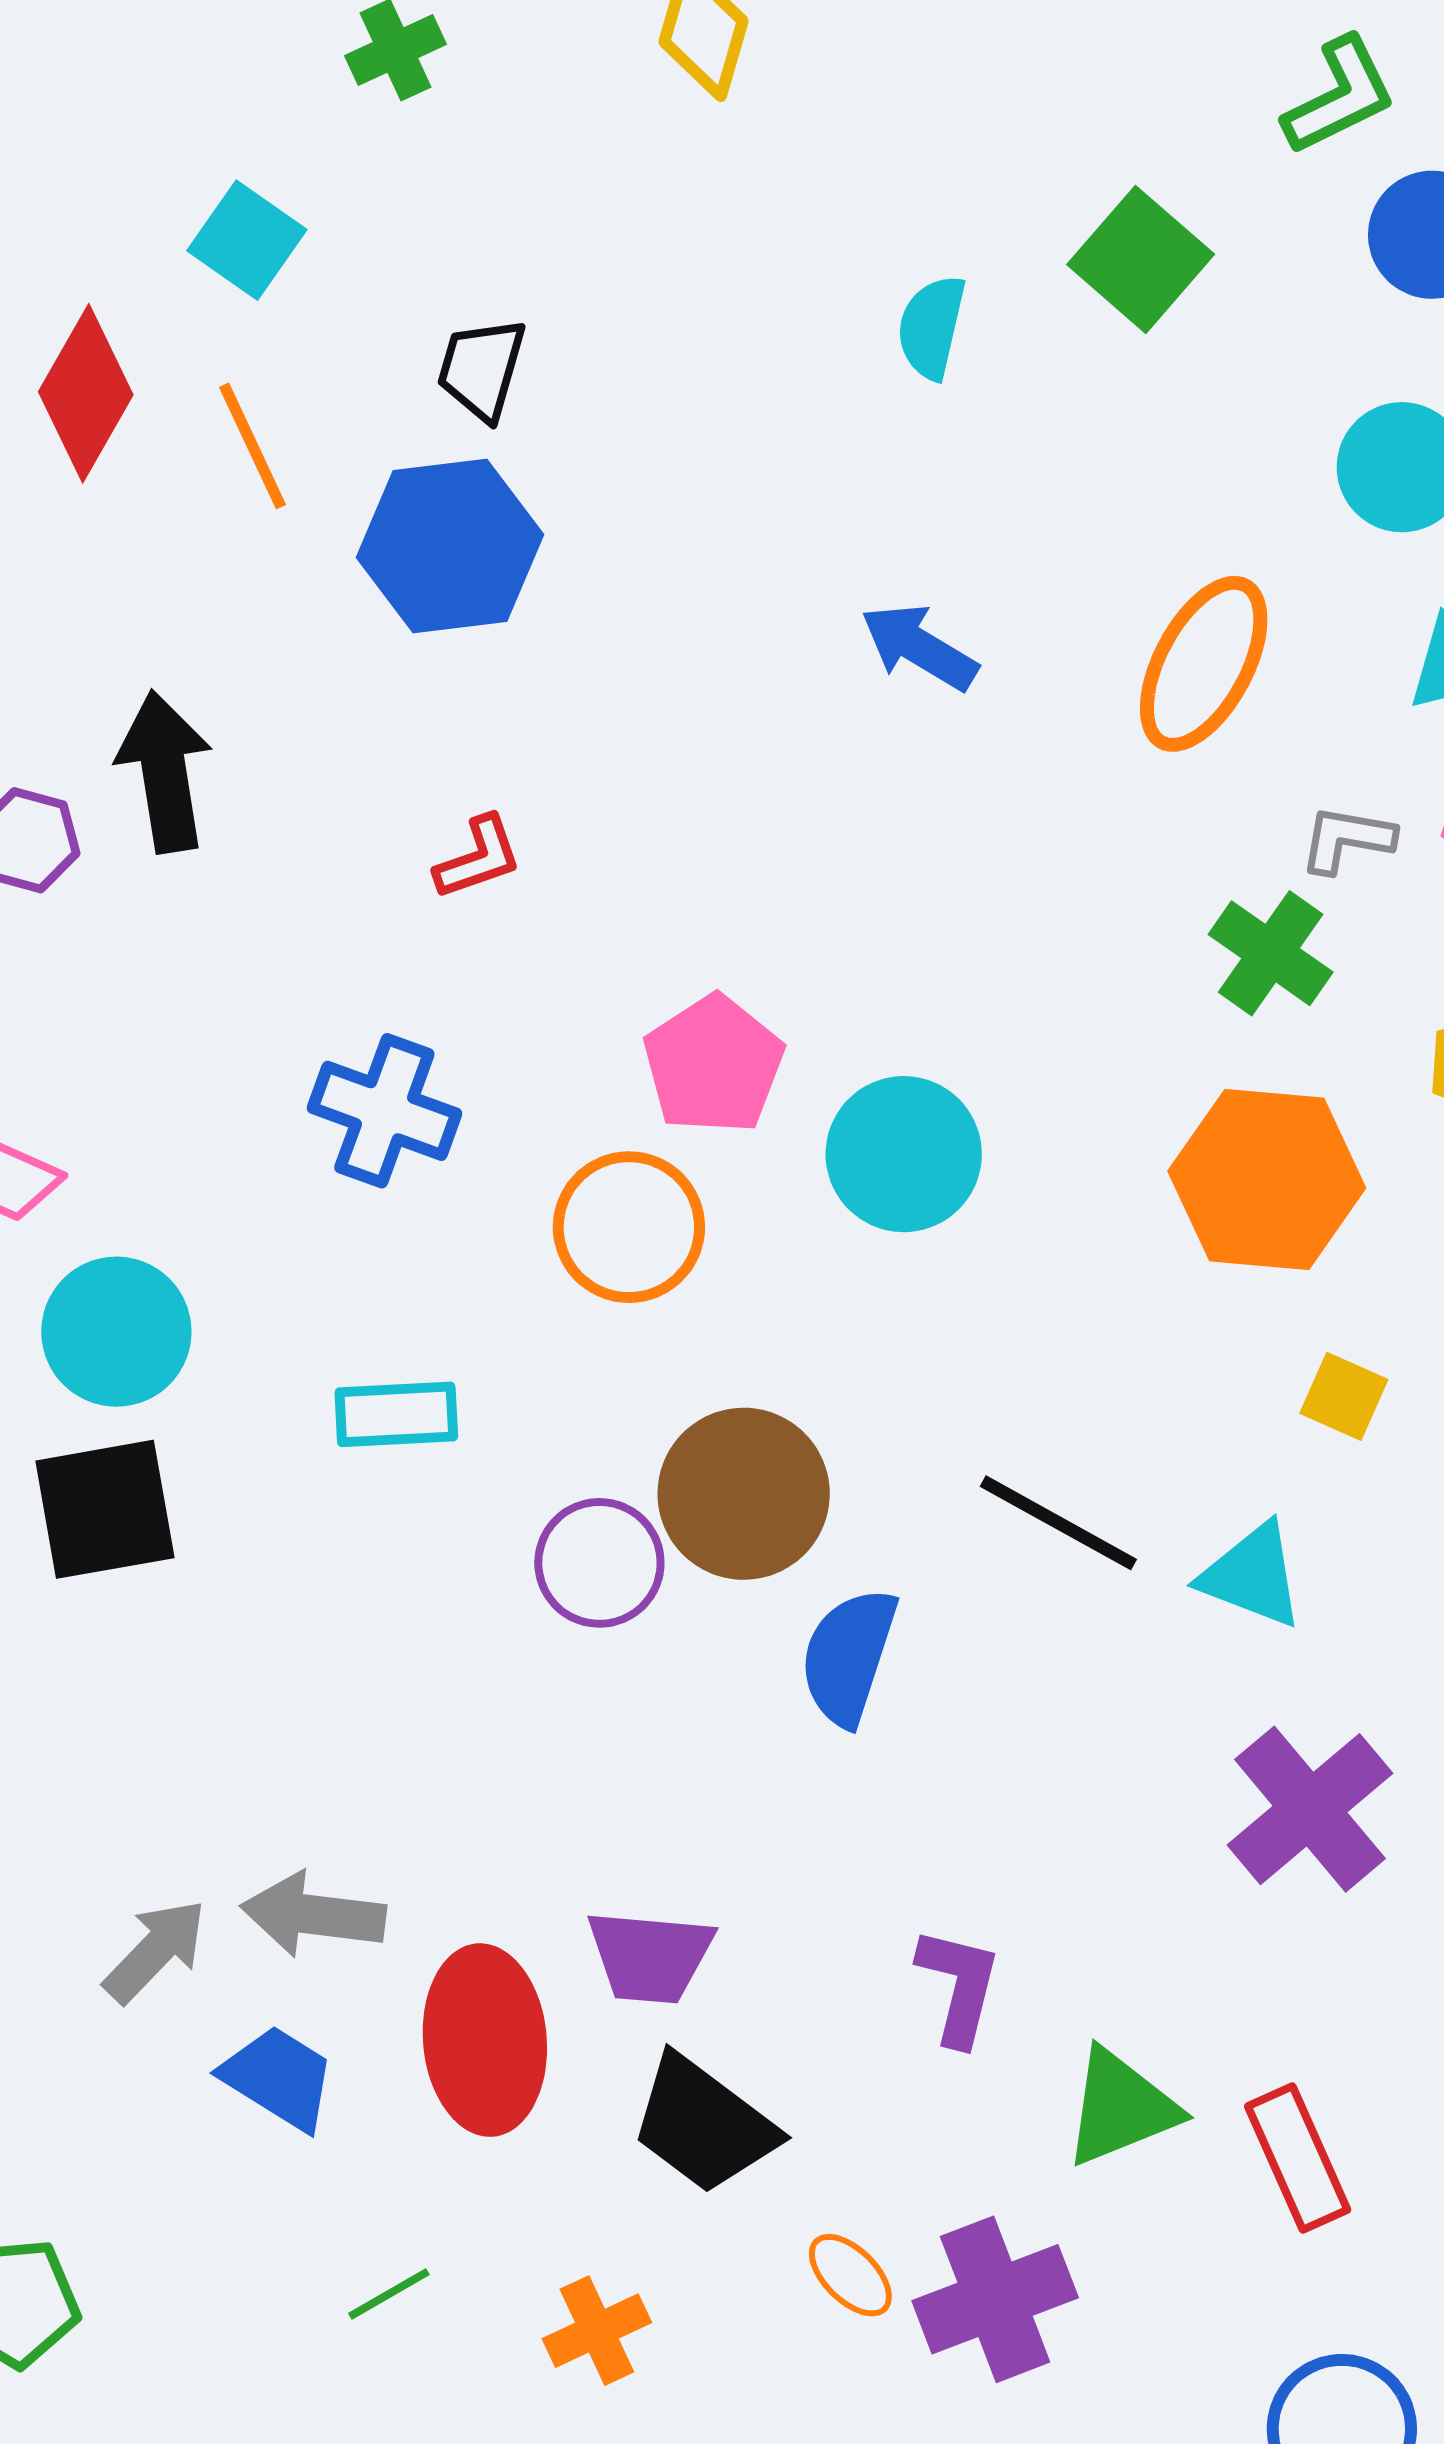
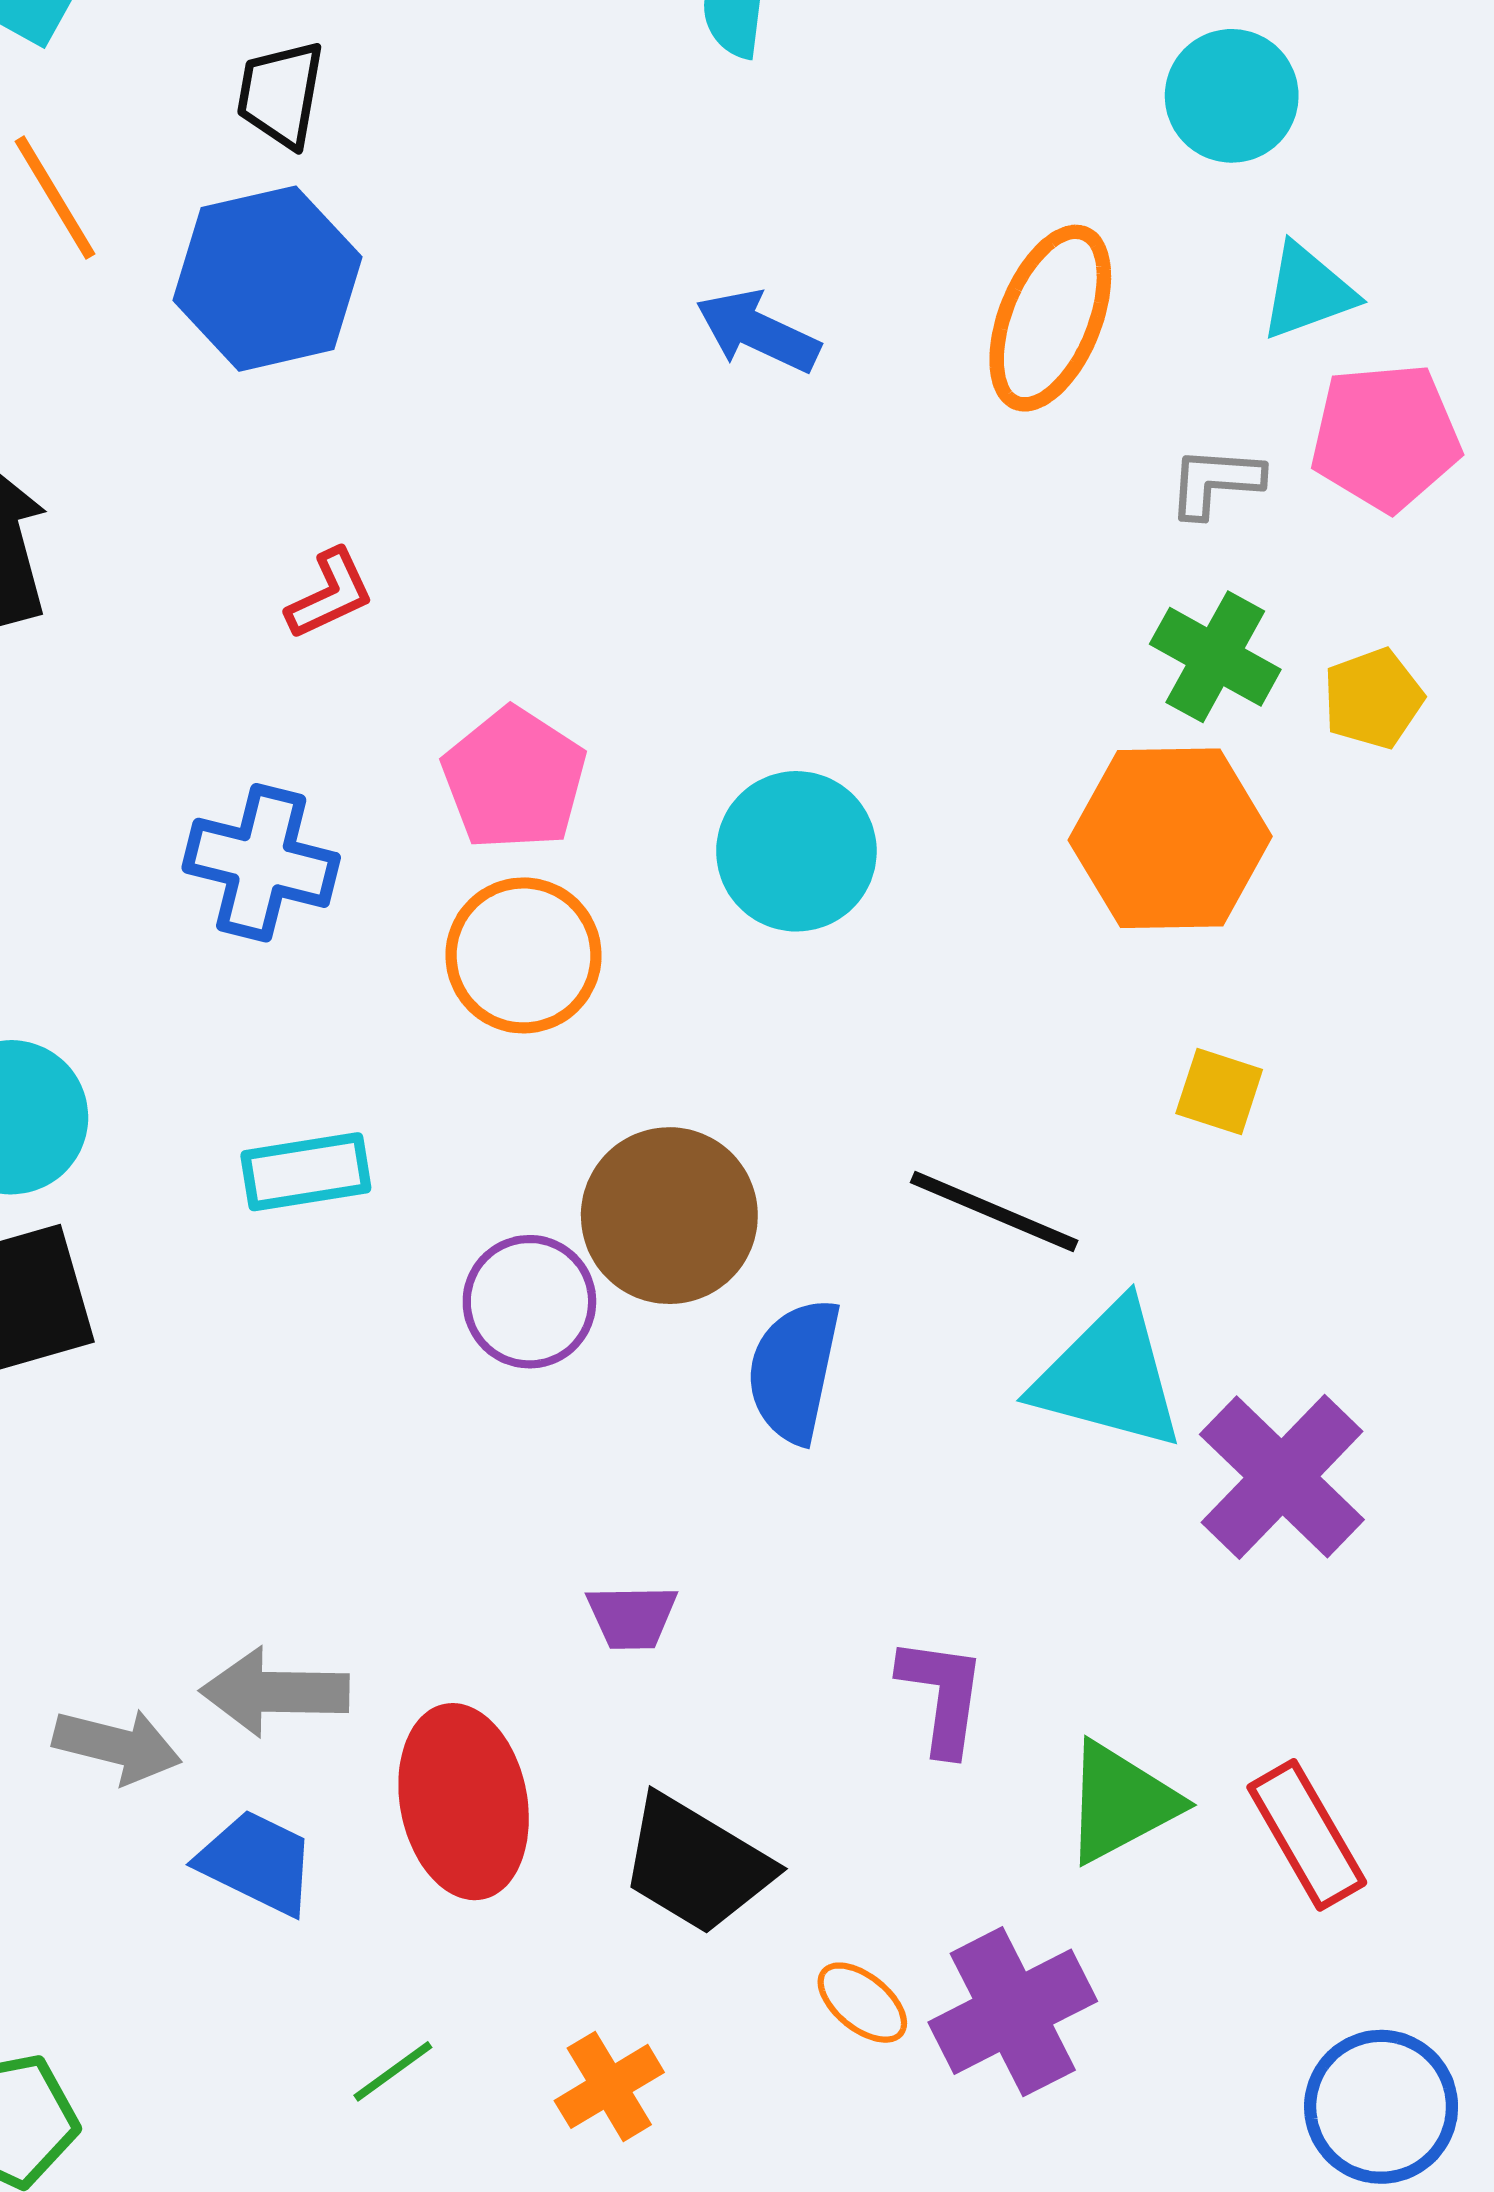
green cross: (1271, 953) -> (1215, 657), moved
pink pentagon: (713, 1065) -> (514, 779), moved
yellow square: (1344, 1396) -> (1219, 1092), moved
cyan triangle: (1252, 1575) -> (1109, 1376), moved, size x1.4
gray arrow: (155, 1951) -> (117, 1746), turned 66
purple trapezoid: (650, 1956) -> (632, 1617), moved, size x0.7

